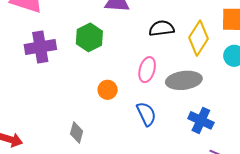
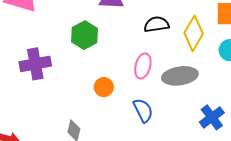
purple cross: (40, 47) -> (35, 64), moved
blue cross: (201, 120) -> (212, 117), moved, turned 30

